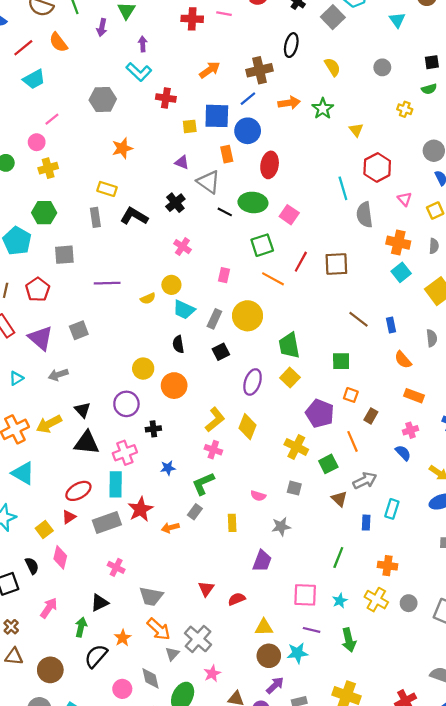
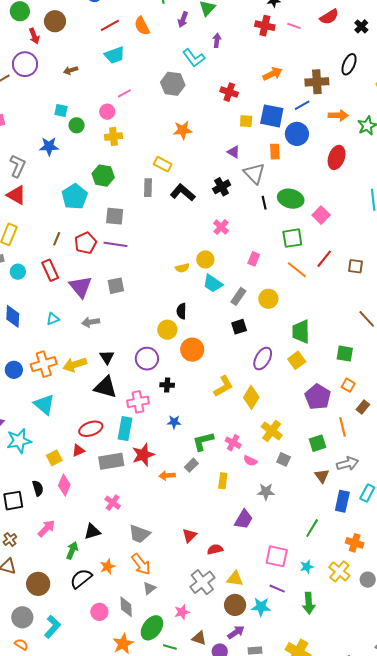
cyan L-shape: (139, 72) -> (194, 58), moved
red ellipse: (270, 165) -> (337, 157), moved
black line: (225, 212) -> (264, 203), turned 40
brown square: (336, 264) -> (356, 266), size x0.7
purple line: (107, 283) -> (115, 244), moved
yellow circle: (248, 316) -> (268, 299), size x0.7
black semicircle: (178, 344) -> (181, 311), moved
yellow cross: (296, 447) -> (272, 431), moved
pink cross: (213, 450) -> (233, 443), moved
blue rectangle: (366, 523) -> (342, 501), size x1.5
gray cross: (198, 639) -> (202, 582), moved

